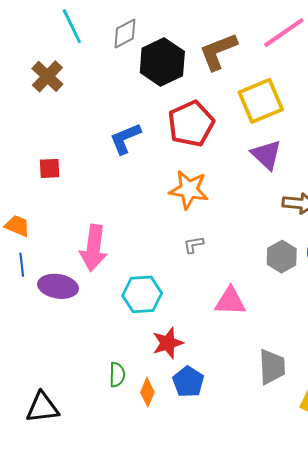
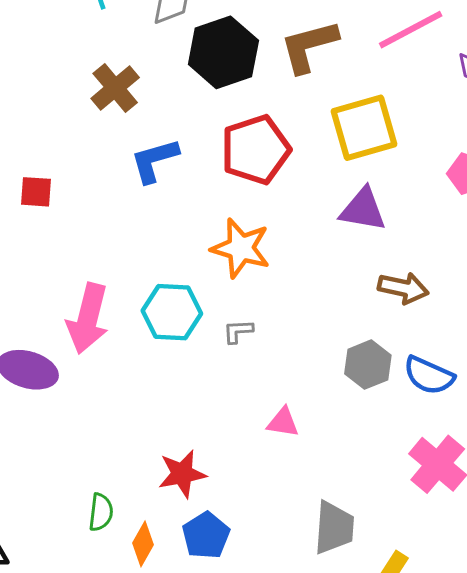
brown cross: (47, 76) -> (115, 88), moved
purple triangle: (266, 155) -> (363, 209), turned -40
cyan hexagon: (142, 294) -> (172, 312), moved
pink triangle: (230, 301) -> (283, 422), size x0.7

